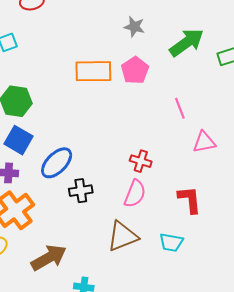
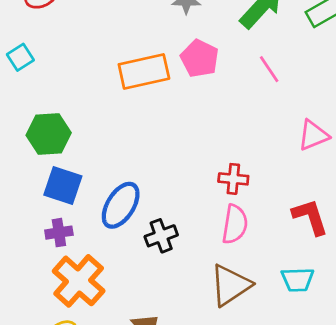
pink line: (180, 108) -> (269, 69), moved

